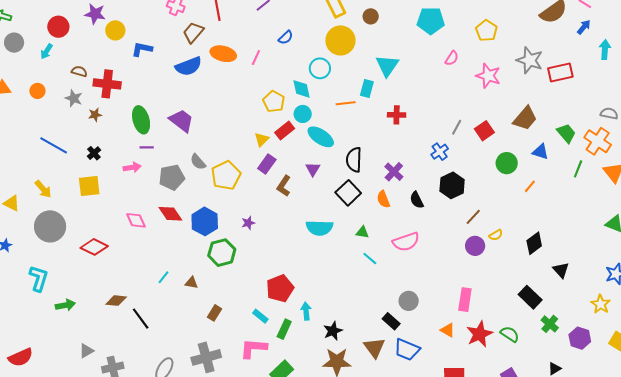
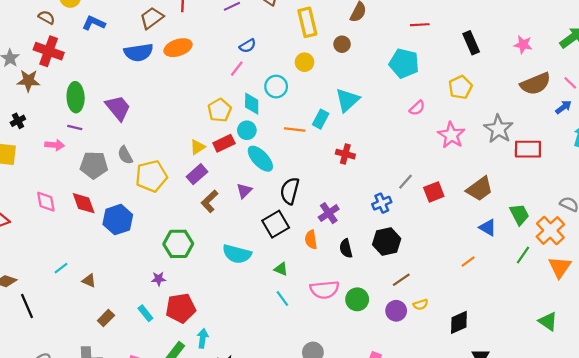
yellow circle: (340, 40) -> (304, 62), size x0.6
orange ellipse: (223, 54) -> (178, 48), turned -45
pink line: (256, 58) -> (237, 69), moved
brown semicircle: (79, 71) -> (47, 17), moved
brown star: (95, 115) -> (28, 81), size x1.5
green circle: (507, 163) -> (357, 299), moved
purple star: (248, 223) -> (159, 279), moved
green hexagon: (222, 253) -> (178, 244), moved
cyan rectangle: (260, 316) -> (145, 313), moved

